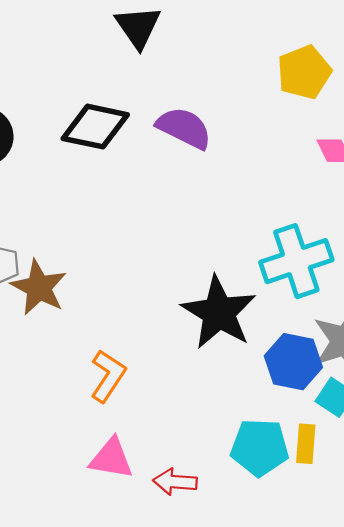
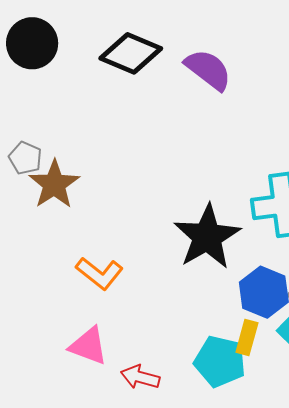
orange L-shape: (108, 376) -> (99, 273), turned 84
yellow rectangle: (306, 444) -> (247, 338), moved

